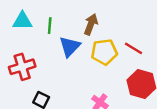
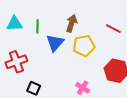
red line: (134, 48) -> (113, 29), moved

